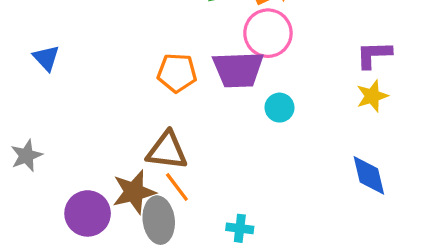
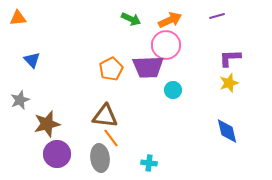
orange pentagon: (177, 73) -> (111, 69), turned -30
gray star: (26, 156) -> (20, 100), moved
brown star: (134, 192) -> (47, 124), moved

